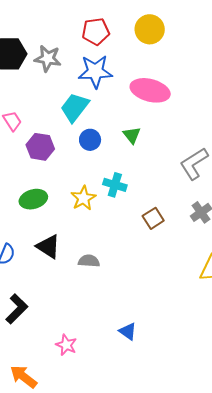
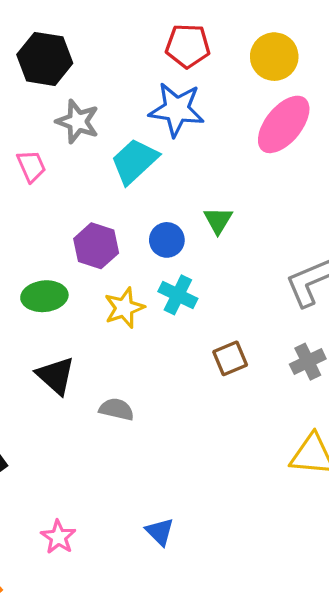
gray star: (48, 58) -> (78, 122), moved
pink ellipse: (150, 90) -> (284, 124), moved, turned -75
blue circle: (90, 140) -> (167, 240), moved
purple hexagon: (40, 147) -> (96, 246), moved

